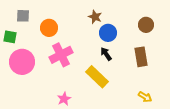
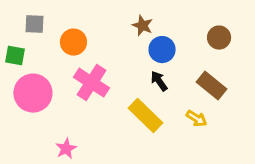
pink cross: (61, 55) -> (91, 83), turned -30
brown rectangle: (141, 57) -> (212, 86), turned -42
yellow arrow: (145, 97) -> (197, 119), moved
pink star: (64, 99) -> (66, 149), moved

